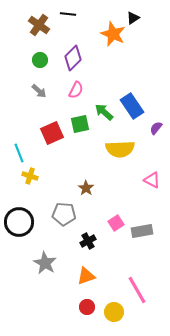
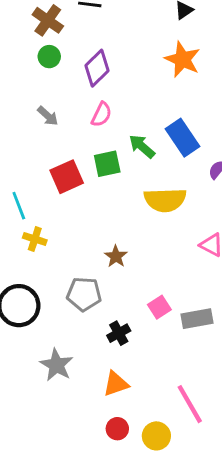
orange star: (113, 34) -> (182, 59), moved
green circle: (40, 60) -> (49, 57), moved

